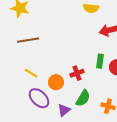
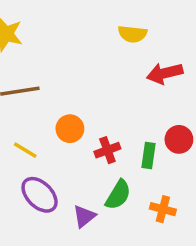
green rectangle: (100, 61) -> (149, 155), moved
orange circle: (56, 82) -> (70, 129), moved

